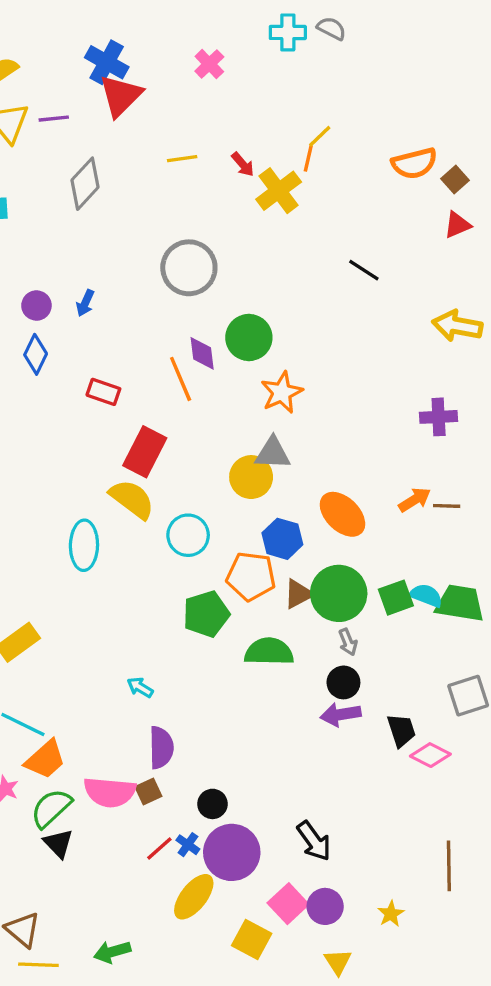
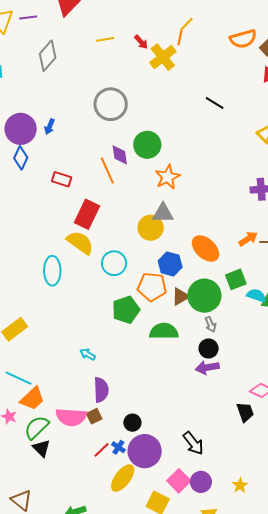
purple circle: (36, 306) -> (21, 129), size x1.8
green square: (396, 598) -> (236, 279), moved
black trapezoid: (401, 730) -> (245, 412), moved

